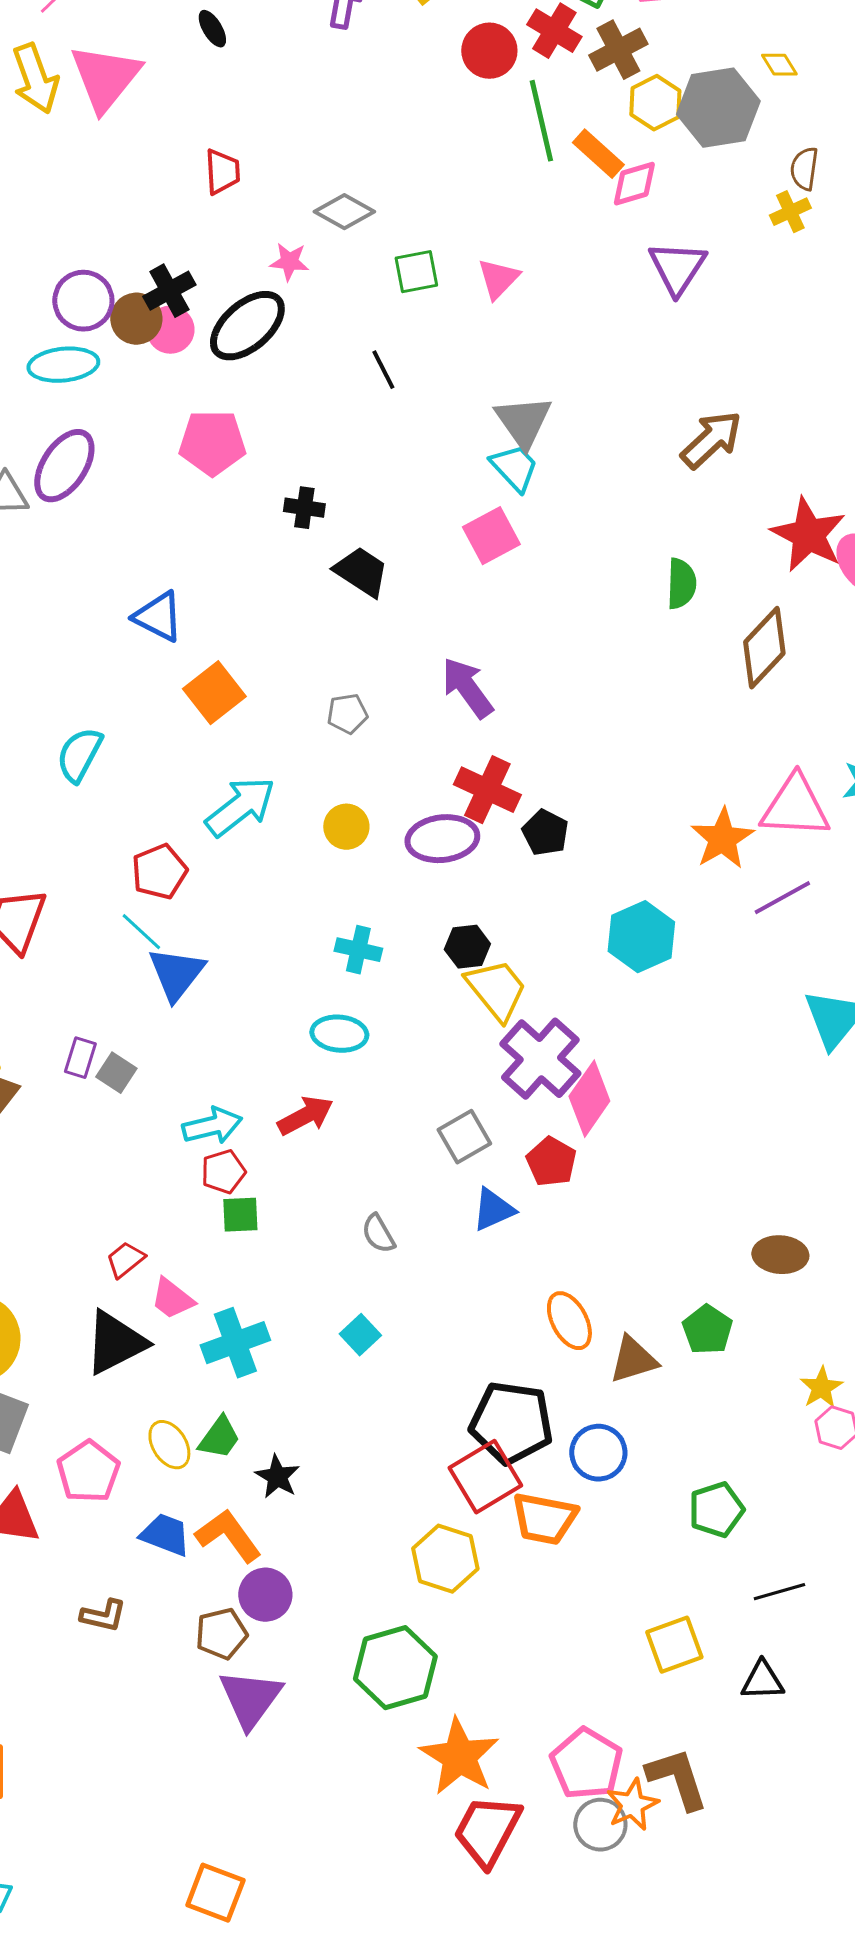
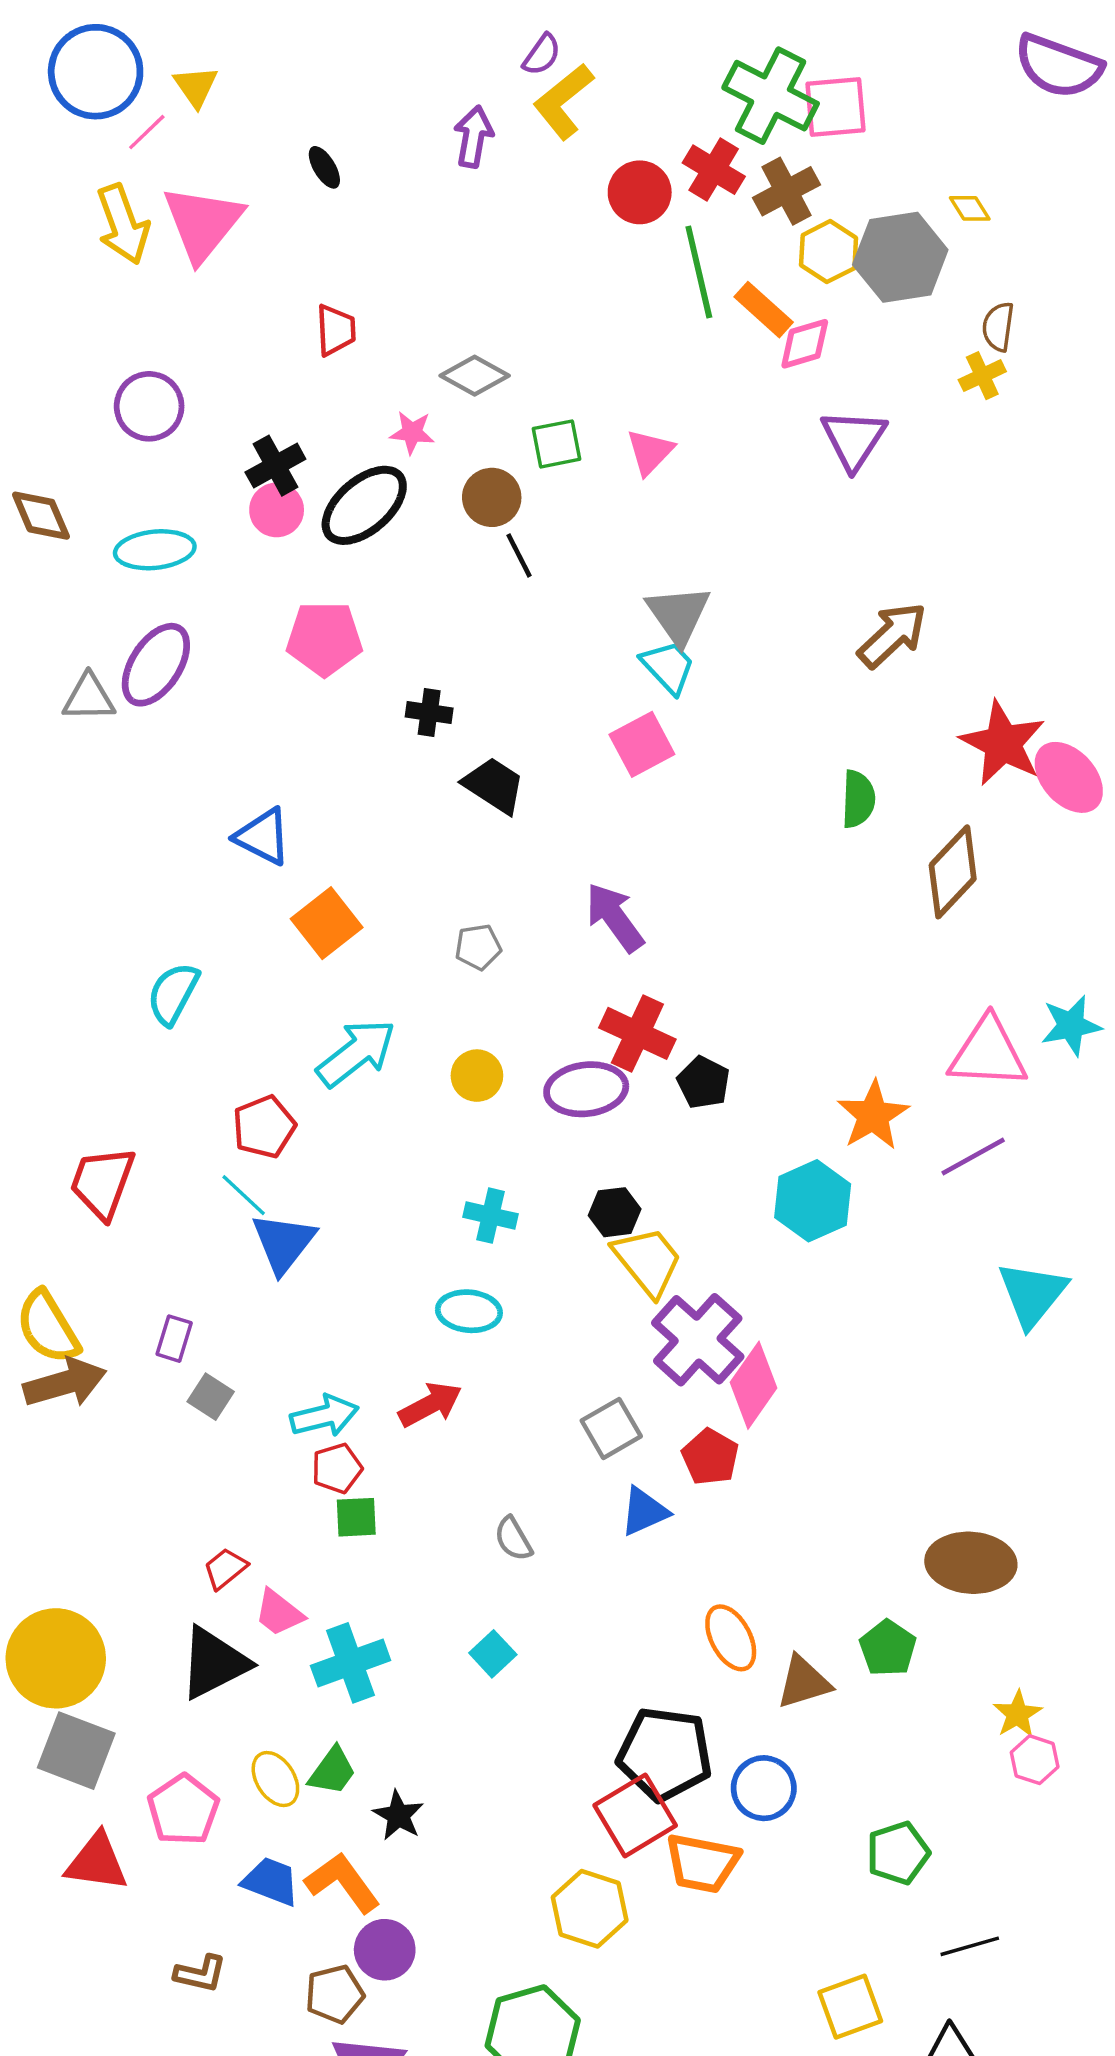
purple circle: (83, 301) -> (149, 406), moved
brown circle: (136, 319) -> (492, 497), moved
orange star: (722, 839) -> (873, 1115), moved
gray square: (116, 1073) -> (211, 1397), moved
brown ellipse: (780, 1255) -> (971, 1563), size x1.4

